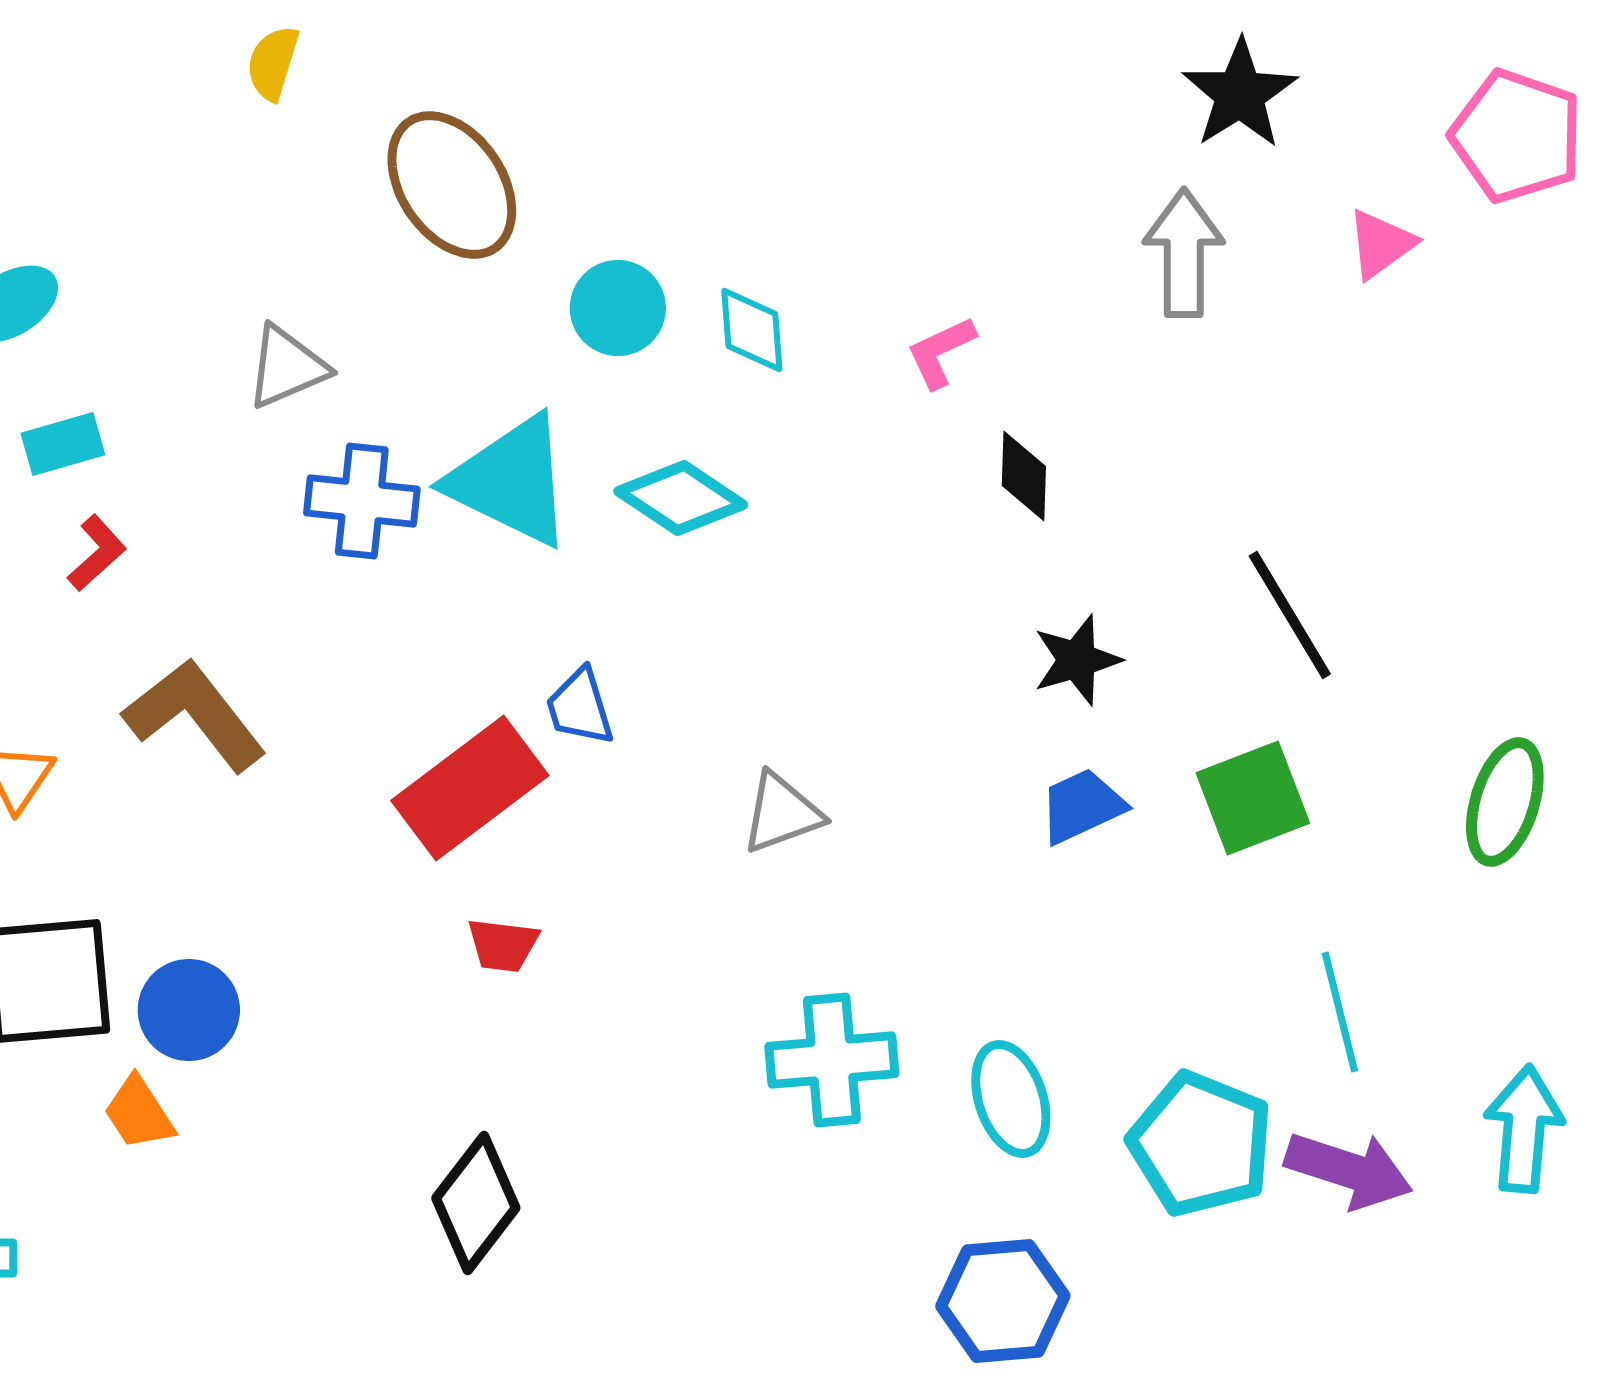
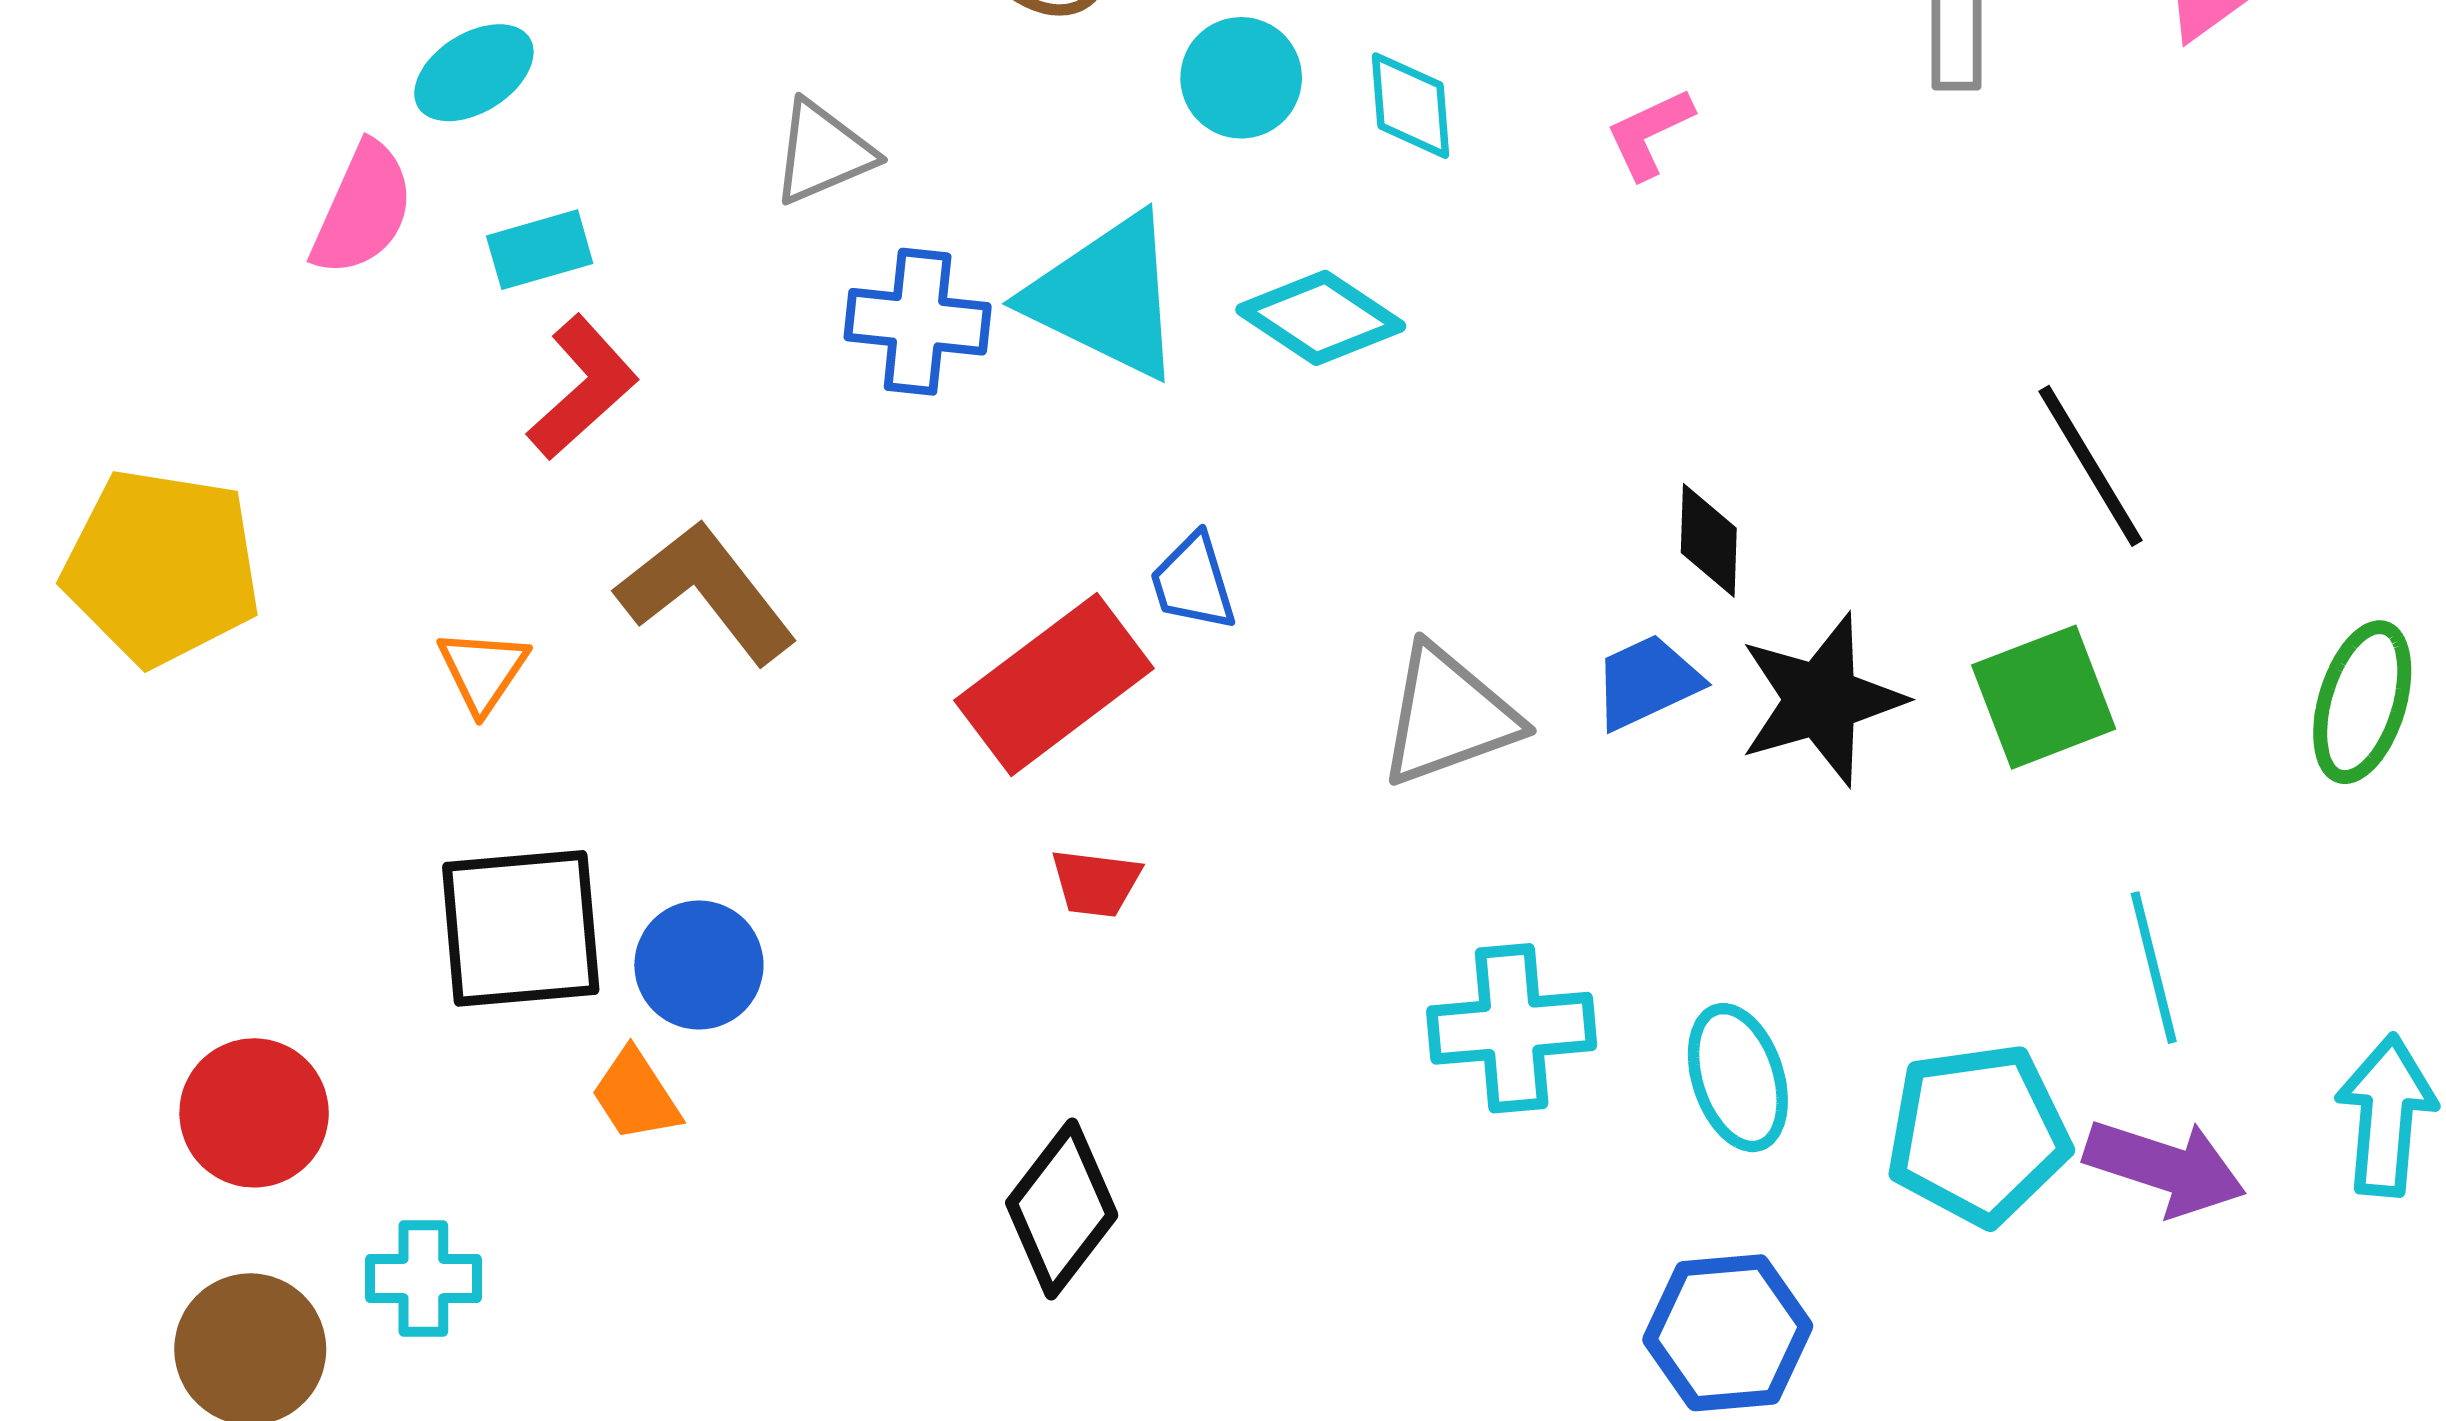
black diamond: (1024, 476) -> (1709, 540), moved
red L-shape: (97, 553) -> (583, 387), size x1.5
black star: (1077, 660) -> (1821, 700), moved, size x1.5
blue trapezoid: (1082, 806) -> (1647, 682), moved
gray triangle: (782, 813) -> (1448, 716), size x1.4
cyan pentagon: (1201, 1144) -> (1978, 1134), turned -30

